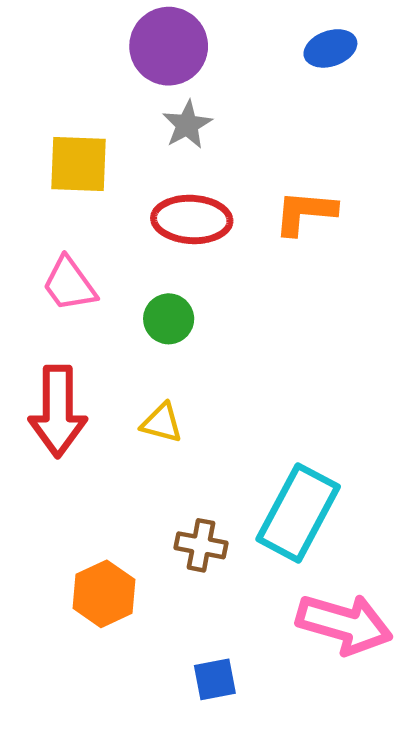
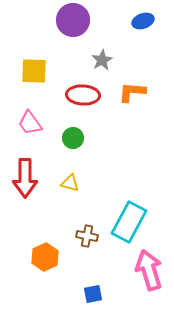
gray star: (187, 125) -> (102, 60), moved
pink arrow: (344, 624) -> (149, 270), turned -123

